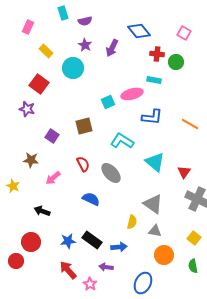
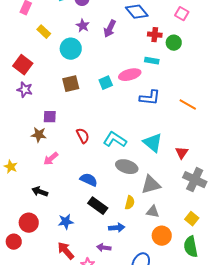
red square: (39, 84) -> (23, 65), moved
brown square: (84, 126) -> (71, 84), moved
purple square: (52, 136) -> (50, 117), turned -32
cyan L-shape: (122, 141) -> (115, 140), moved
brown star: (31, 160) -> (39, 135), moved
red semicircle: (83, 164) -> (83, 136), moved
gray ellipse: (111, 173) -> (127, 167), moved, turned -30
gray triangle: (153, 204) -> (151, 185), turned -50
black rectangle: (92, 240) -> (98, 206), moved
green semicircle: (193, 266) -> (191, 247), size x1.5

